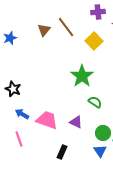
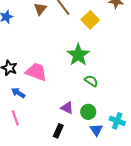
pink trapezoid: (47, 120) -> (36, 72), moved
purple triangle: (76, 122) -> (67, 108), moved
green circle: (103, 133) -> (88, 112), moved

